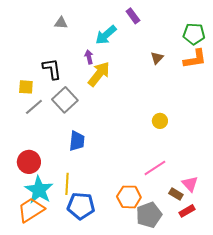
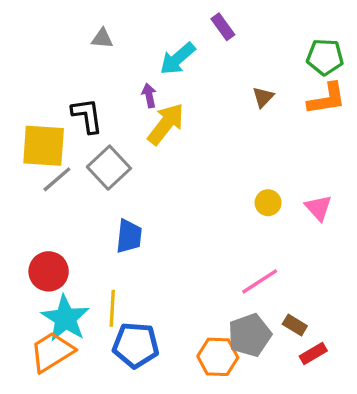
yellow square: (26, 87) -> (44, 146), size x1.8
pink triangle: (190, 184) -> (318, 208), moved
orange hexagon: (129, 197) -> (218, 357), moved
gray pentagon: (149, 215) -> (250, 335), moved

